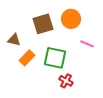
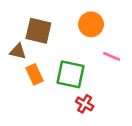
brown square: (43, 24) -> (38, 31), moved, turned 30
orange rectangle: (27, 58) -> (35, 74), turned -70

